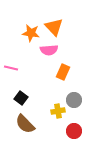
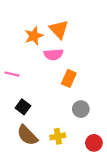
orange star: (31, 33) -> (34, 36), turned -30
yellow cross: (58, 111) -> (58, 136), moved
red circle: (74, 131) -> (94, 143), moved

